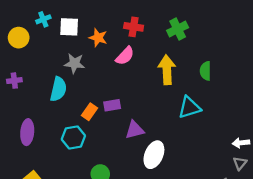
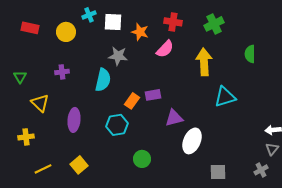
green semicircle: (206, 71) -> (250, 54), moved

